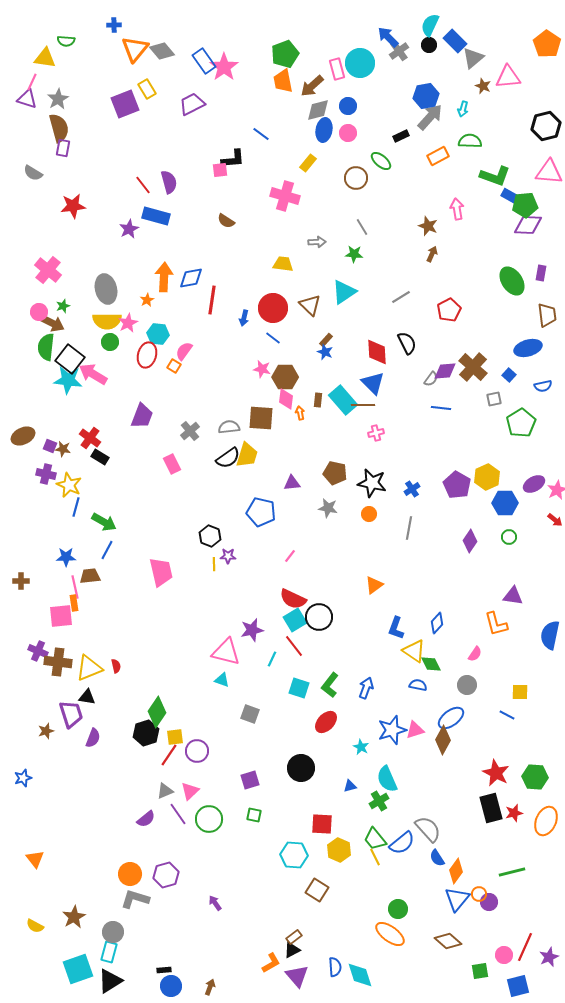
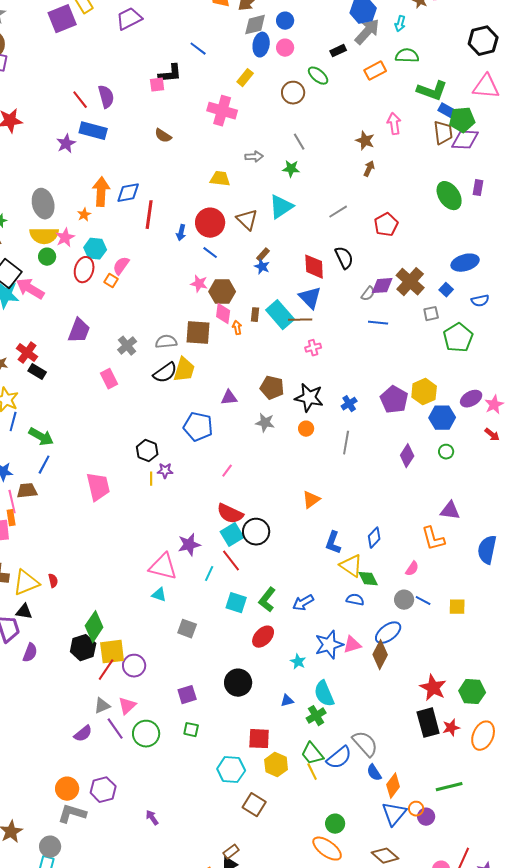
brown trapezoid: (547, 315) -> (443, 133), moved
blue arrow: (366, 688) -> (303, 603), turned -140
blue line: (507, 715) -> (423, 601), moved
yellow square: (175, 737) -> (112, 652), size x1.5

